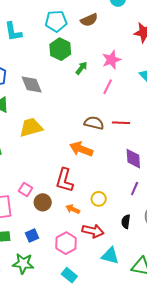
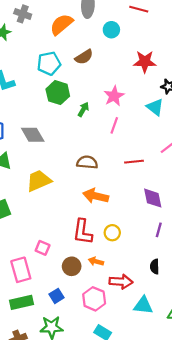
brown semicircle: (94, 123) -> (87, 162), moved
yellow circle: (99, 199) -> (112, 233), moved
brown circle: (43, 202) -> (72, 266), moved

